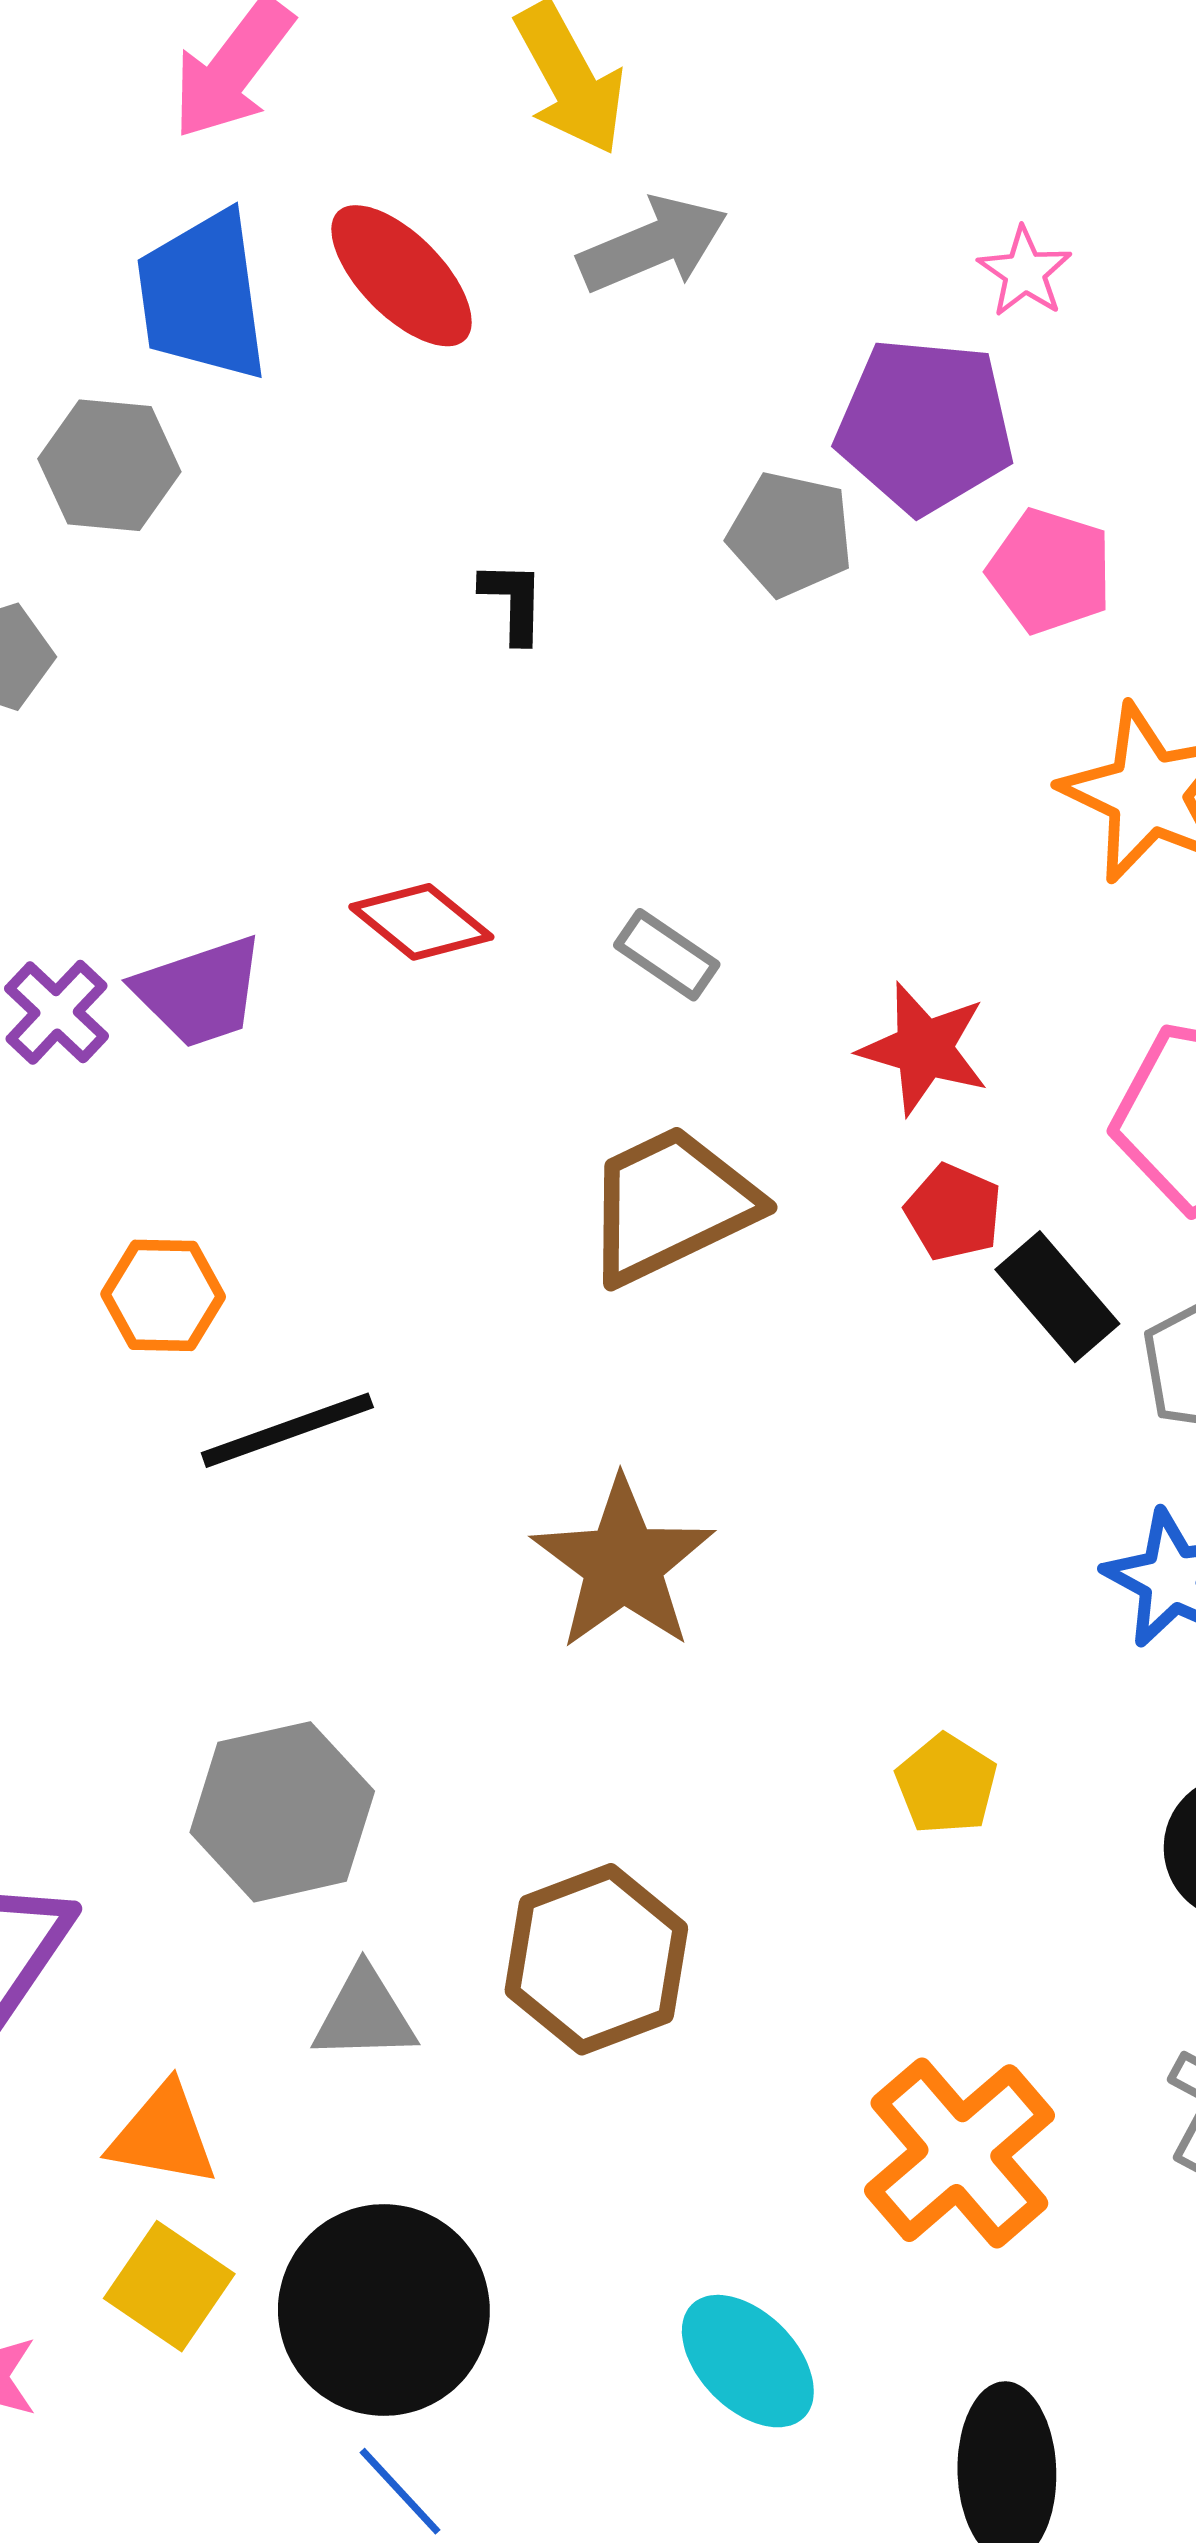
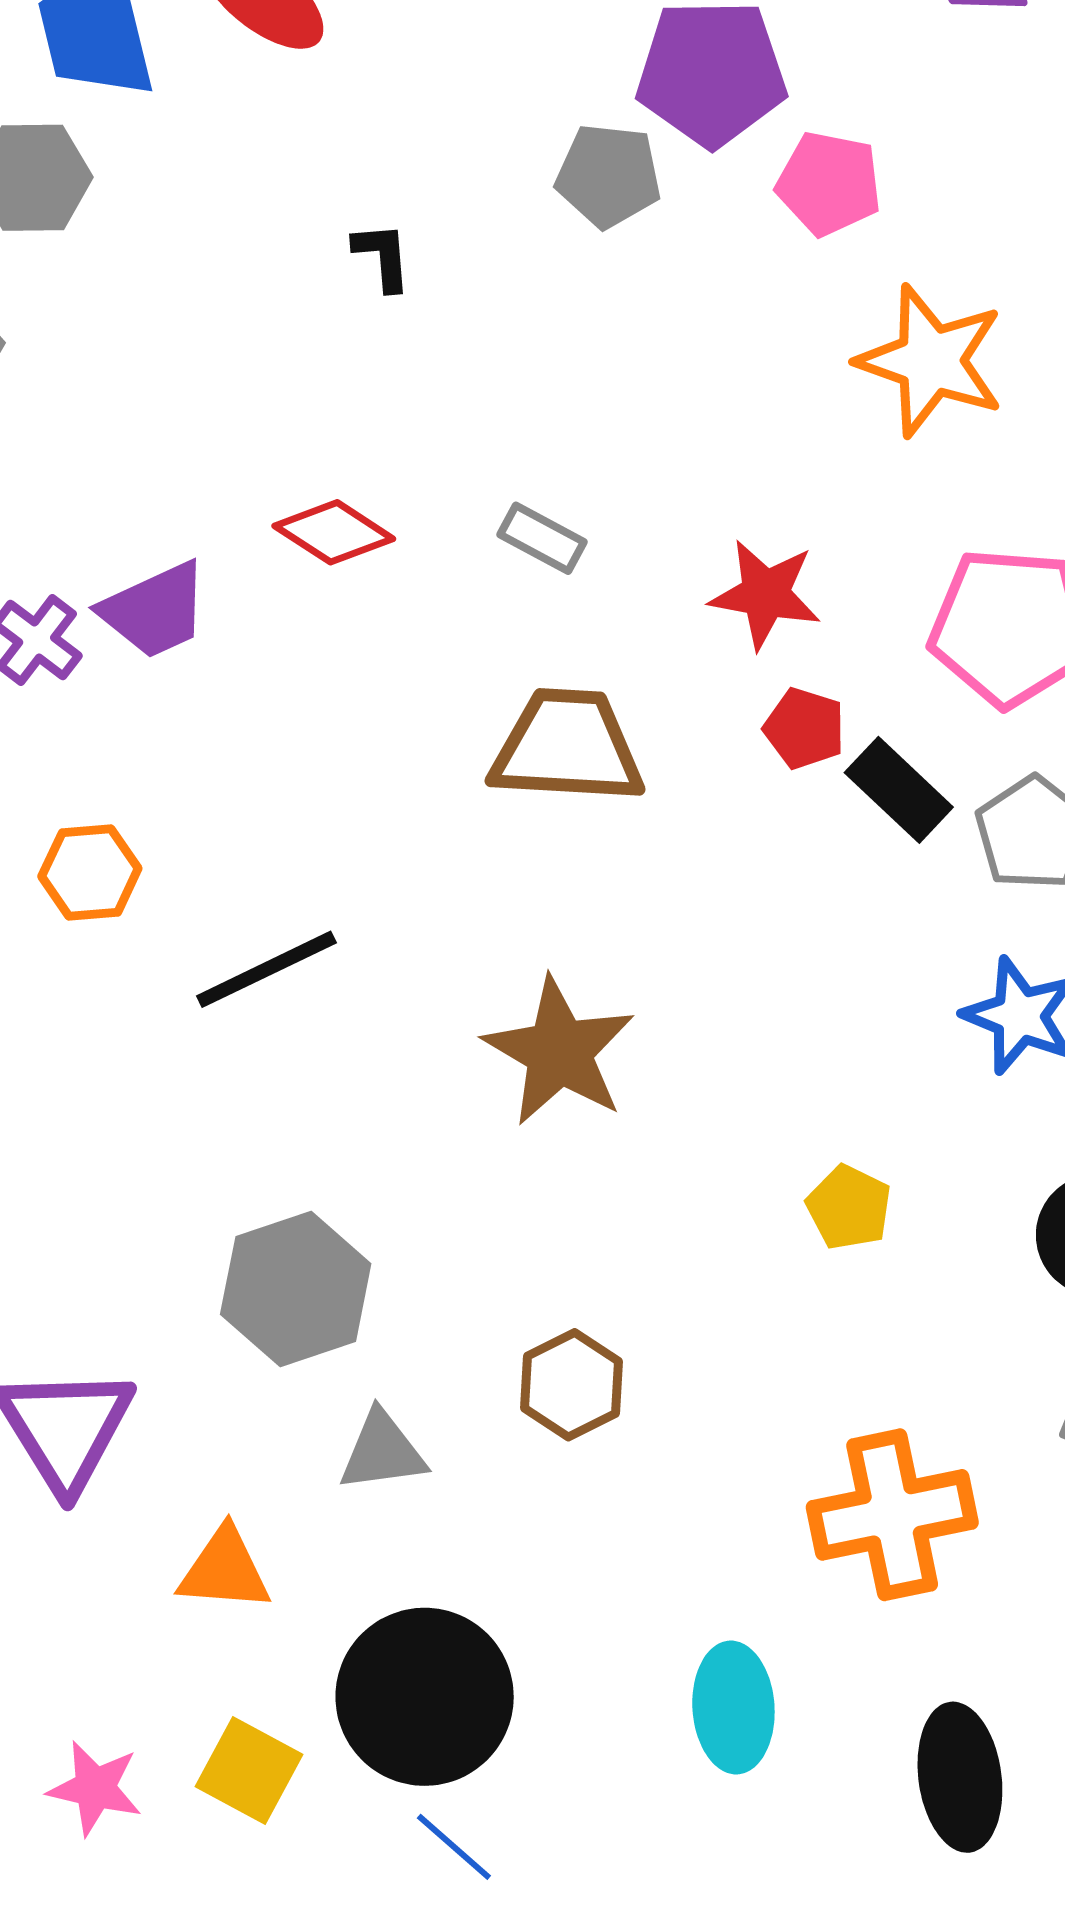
brown trapezoid: (671, 1205) -> (567, 747), turned 35
orange hexagon: (163, 1295) -> (90, 872), moved
brown hexagon: (596, 1959) -> (571, 1385), size x0.7
orange cross: (959, 2153) -> (892, 1515), turned 35
yellow square: (169, 2286) -> (249, 1770), moved
cyan ellipse: (748, 2361) -> (733, 1708), turned 47

